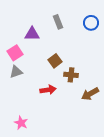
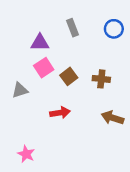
pink square: (15, 53) -> (44, 68), moved
brown cross: (71, 75) -> (101, 79), moved
brown arrow: (90, 94) -> (113, 118), turned 48

